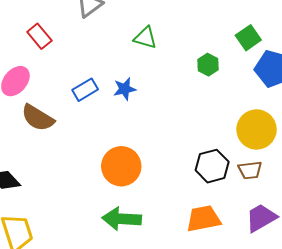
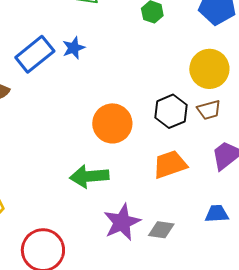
blue rectangle: (85, 90) -> (35, 54), size x1.5
orange circle: (121, 166) -> (112, 123), moved

